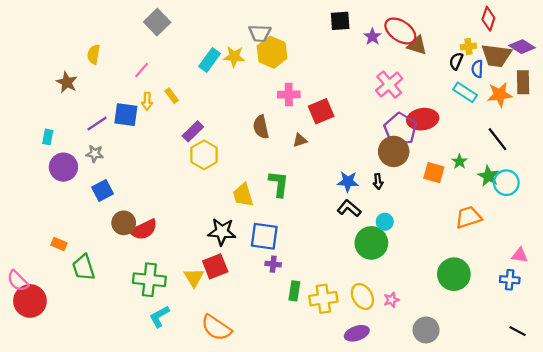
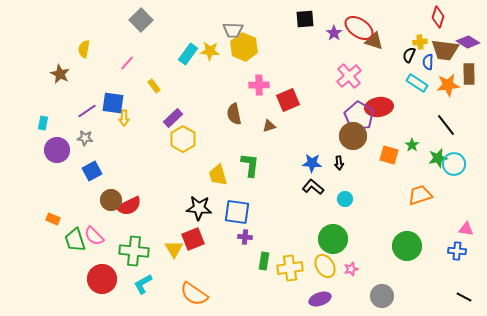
yellow arrow: (147, 101) -> (124, 118), moved
green star: (488, 176) -> (438, 158), turned 30
green circle: (371, 243) -> (333, 239), moved
pink semicircle: (18, 281) -> (94, 236), moved
red circle: (30, 301) -> (102, 279), moved

